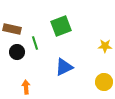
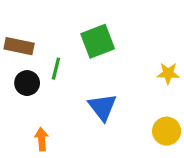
green line: (35, 43) -> (56, 69), turned 32
blue triangle: (64, 67) -> (102, 107), turned -42

